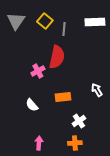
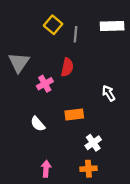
gray triangle: (16, 21) -> (19, 63), moved
red semicircle: (57, 57) -> (67, 67), size x0.7
white arrow: (97, 90) -> (109, 93), moved

